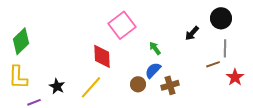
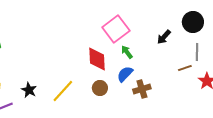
pink square: (122, 25) -> (116, 29), moved
red diamond: (102, 56) -> (97, 59), moved
brown circle: (138, 84) -> (100, 88), moved

